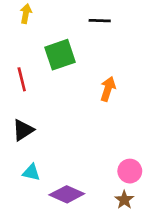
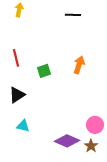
green square: (60, 55) -> (44, 71), moved, size x0.6
purple diamond: (67, 194) -> (67, 141), moved

